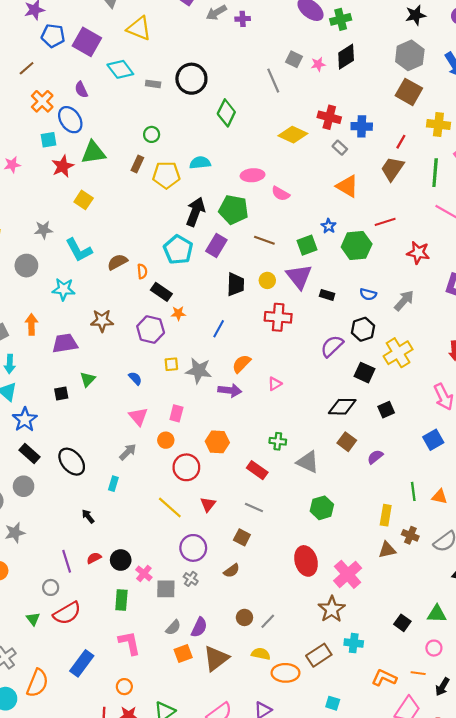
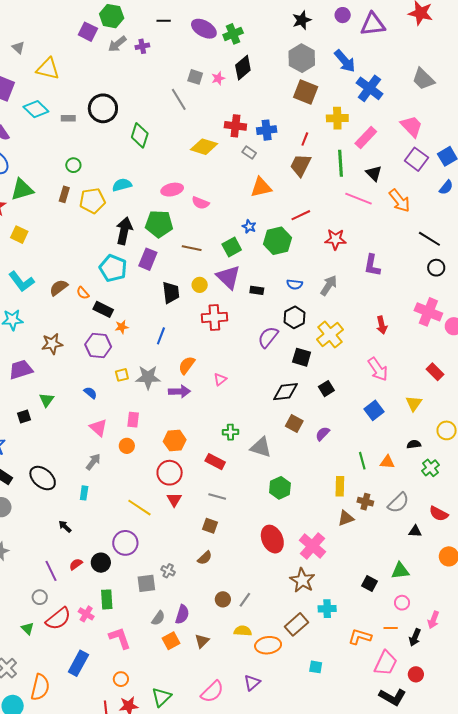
orange triangle: (347, 186) -> (261, 187), turned -35
orange semicircle: (142, 271) -> (83, 293), turned 152
red circle: (186, 467) -> (170, 473), moved
purple circle: (193, 548) -> (125, 543), moved
pink cross: (144, 573) -> (86, 614), moved
brown triangle: (216, 658) -> (202, 641), size x0.6

